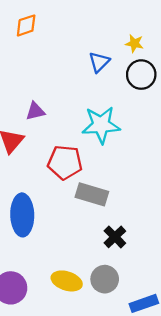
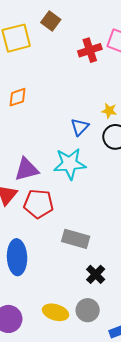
purple triangle: (35, 111) -> (26, 169), size x1.5
cyan star: (101, 125) -> (70, 164), moved
red pentagon: (65, 162) -> (39, 204), moved

